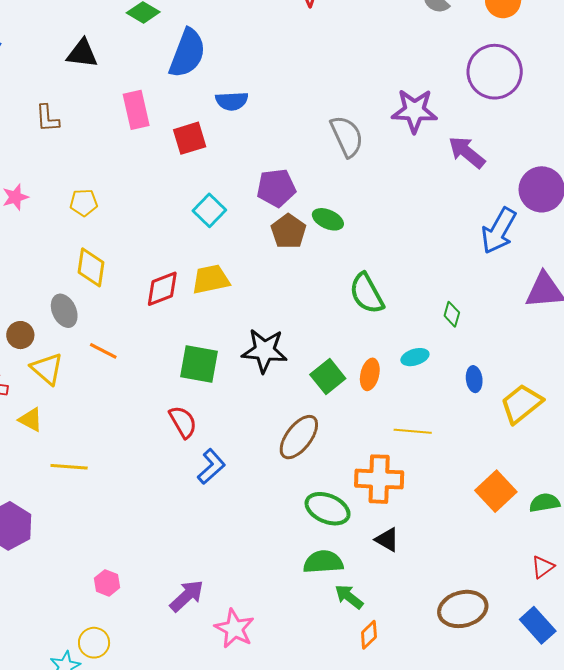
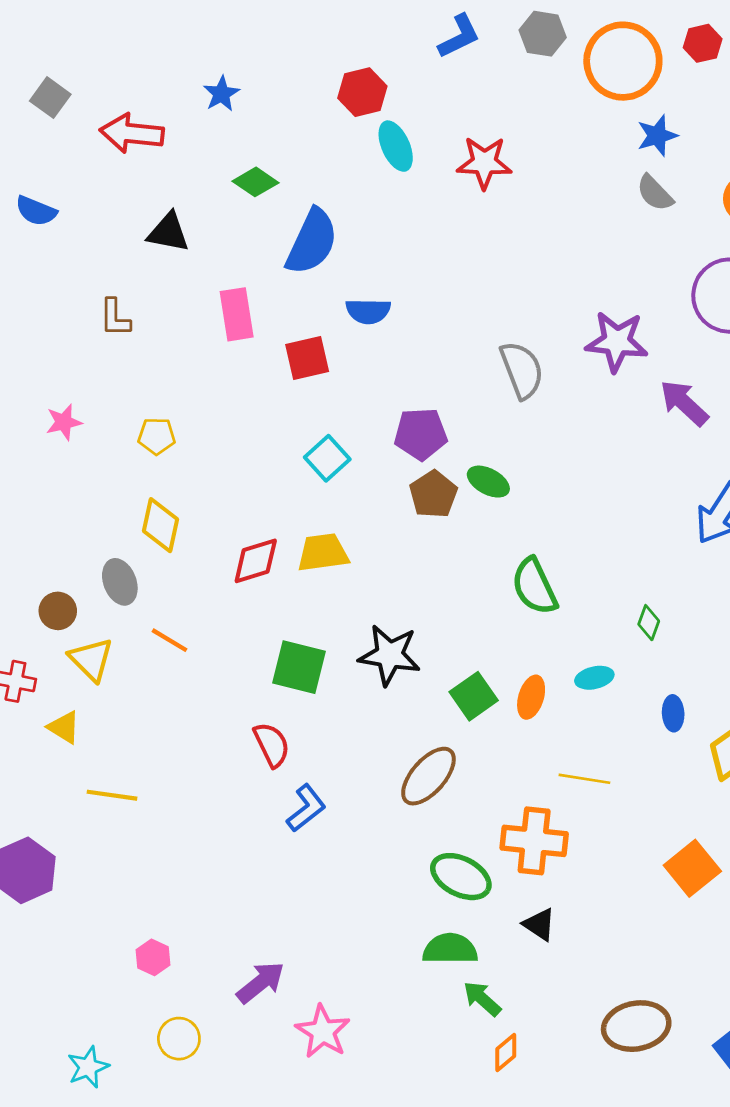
yellow circle: (94, 643) -> (179, 1039), moved

